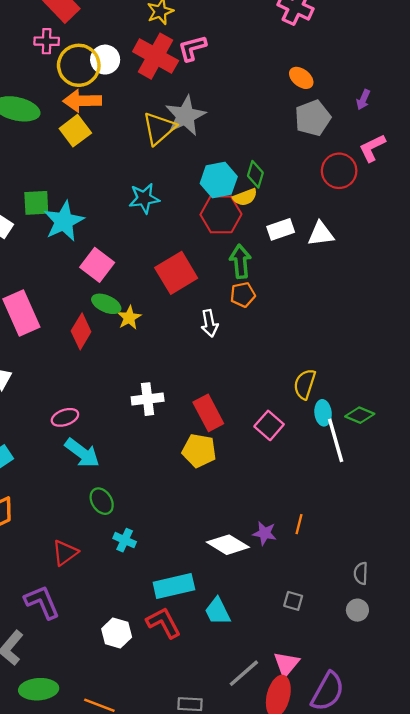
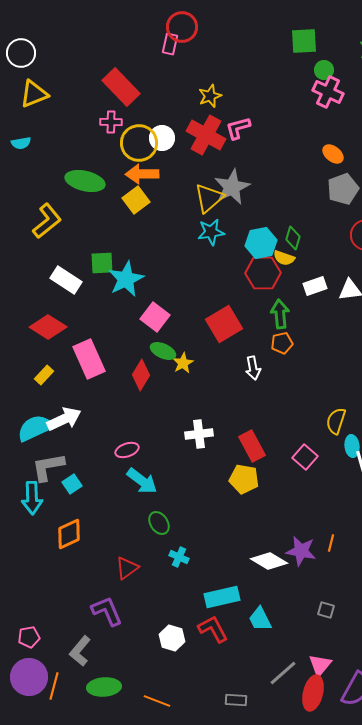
yellow semicircle: (245, 197) -> (284, 258), turned 40
cyan star: (144, 198) -> (211, 232), moved
purple star: (265, 533) -> (301, 551), size x1.4

